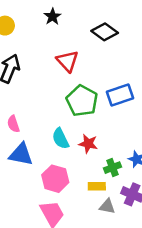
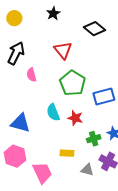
blue rectangle: (120, 95) -> (104, 96), moved
pink semicircle: (13, 124) -> (31, 75), moved
pink hexagon: (55, 179) -> (15, 156), moved
yellow rectangle: (97, 186) -> (67, 153), moved

